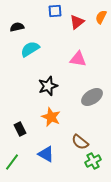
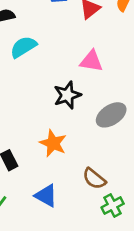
black star: (48, 86) -> (67, 95), moved

